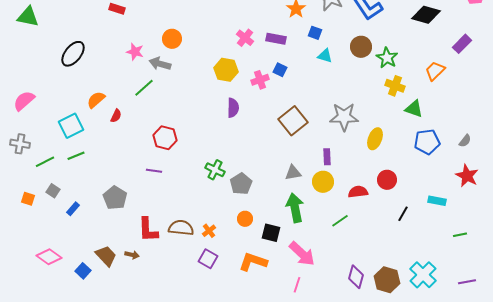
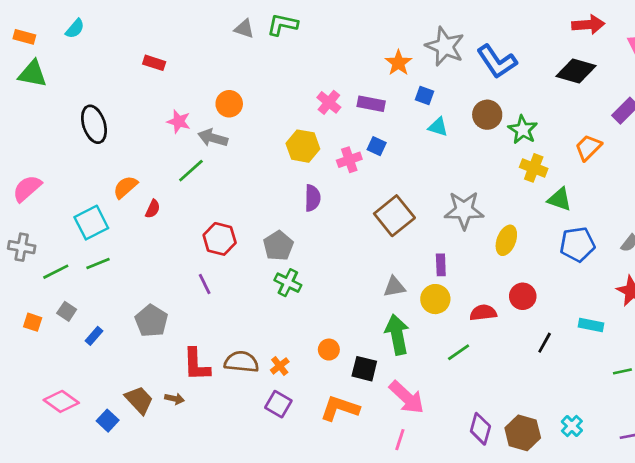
black ellipse: (73, 54) -> (94, 124), turned -56
purple line: (154, 171) -> (205, 284), turned 56
gray pentagon: (241, 184) -> (278, 246), moved
cyan cross: (423, 275) -> (572, 426), size x0.6

